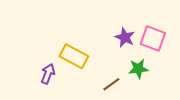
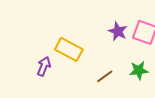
green star: (138, 69) -> (139, 70), moved

